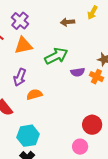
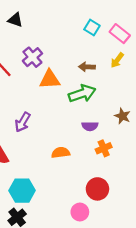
orange triangle: (23, 45) -> (50, 79), moved
green arrow: (56, 56) -> (82, 94), moved
orange cross: (96, 77) -> (104, 148), moved, turned 32
orange semicircle: (34, 94) -> (61, 153), moved

